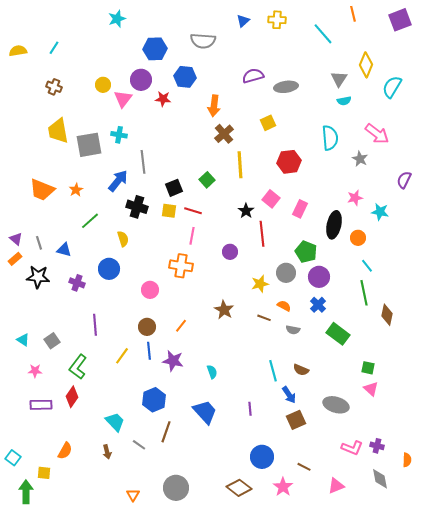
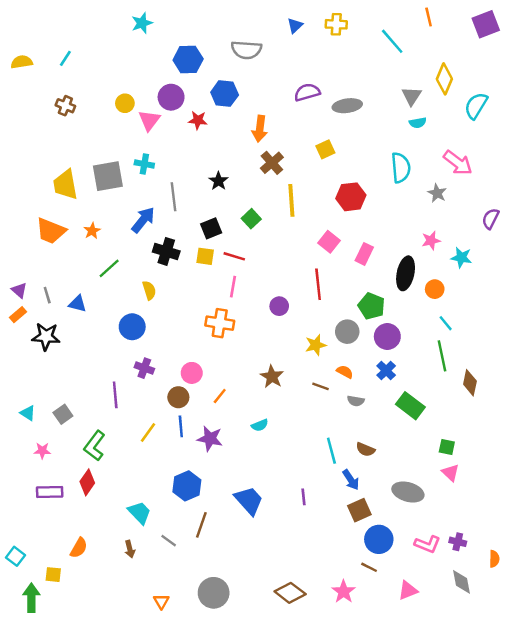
yellow trapezoid: (58, 131) -> (65, 185), moved
black star: (246, 211) -> (218, 181), moved
purple cross: (77, 283) -> (144, 368), moved
pink circle: (150, 290) -> (192, 373), moved
cyan semicircle: (212, 372) -> (260, 425), moved, turned 88
blue circle: (262, 457) -> (379, 539), moved

